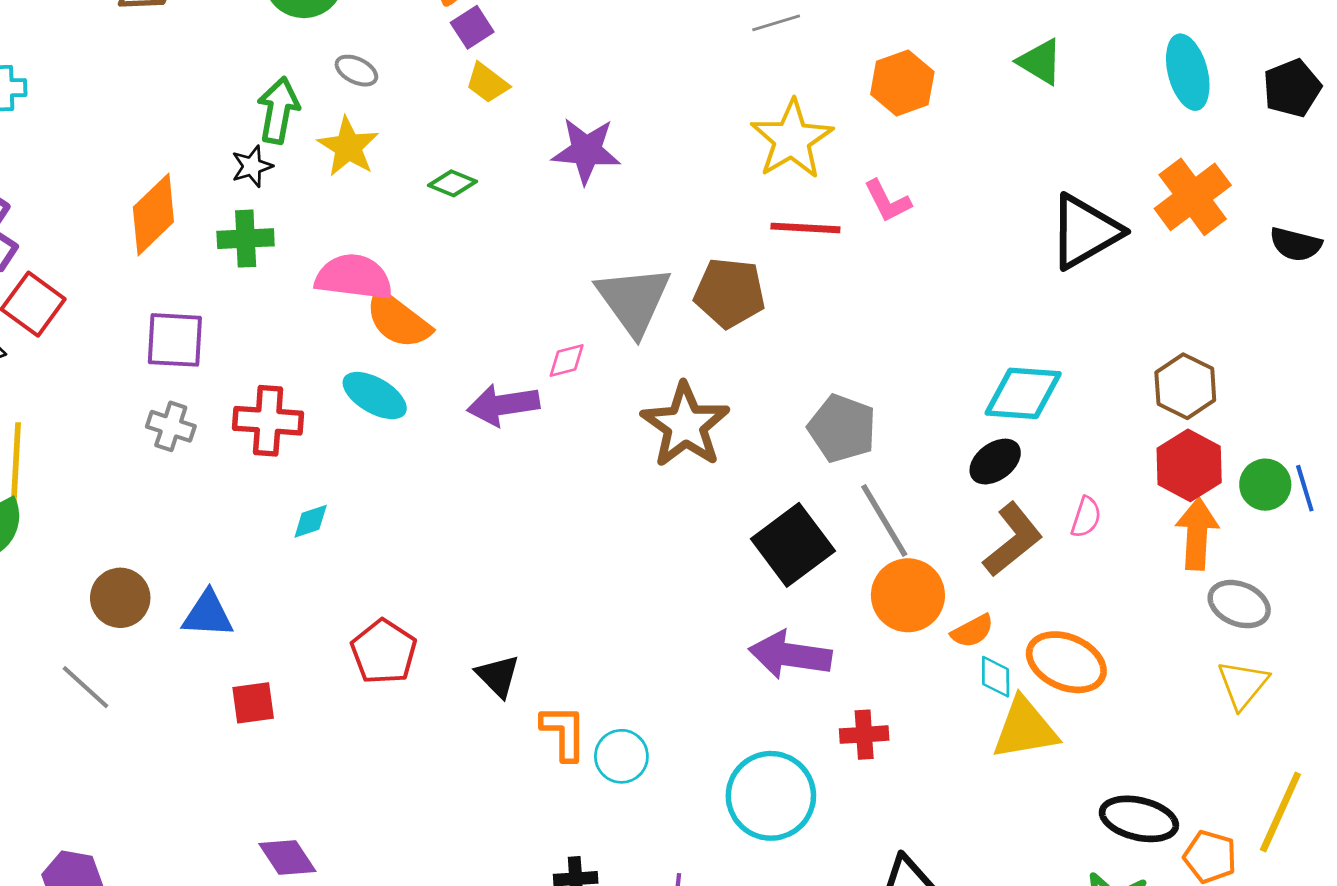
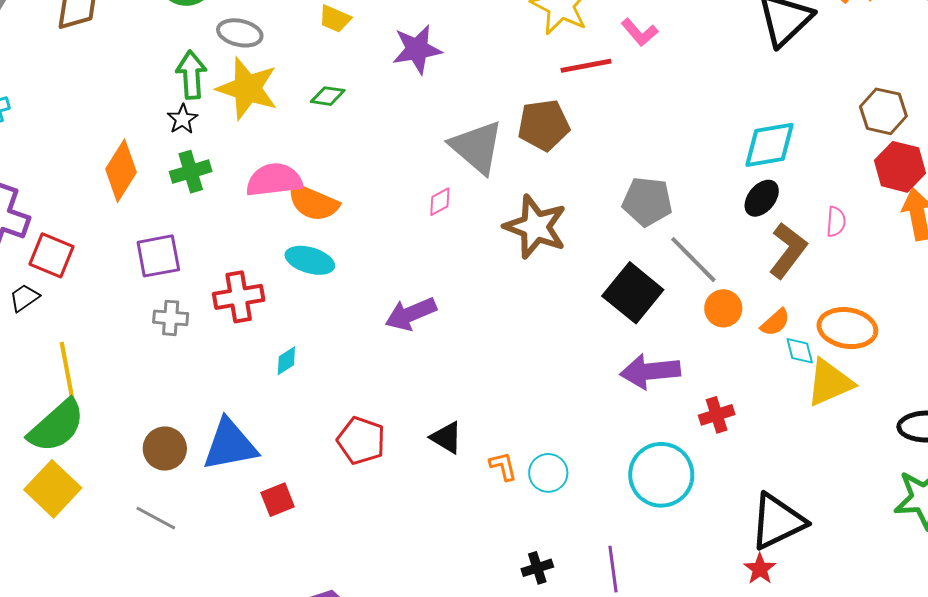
gray ellipse: (356, 71) -> (240, 33), size x1.4
yellow star: (348, 147) -> (247, 88), size x1.4
purple arrow: (503, 405) -> (411, 314), moved
orange circle: (908, 595) -> (723, 308), size x0.7
blue triangle: (208, 614) -> (230, 445), size x1.5
orange L-shape: (564, 732) -> (503, 466), size x0.7

